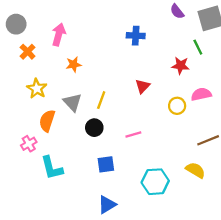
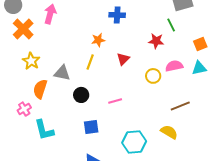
orange cross: (28, 52) -> (23, 29), size x1.5
orange star: (74, 64) -> (98, 40), moved
yellow line: (101, 100) -> (90, 62), moved
gray triangle: (72, 102) -> (62, 73), turned -36

